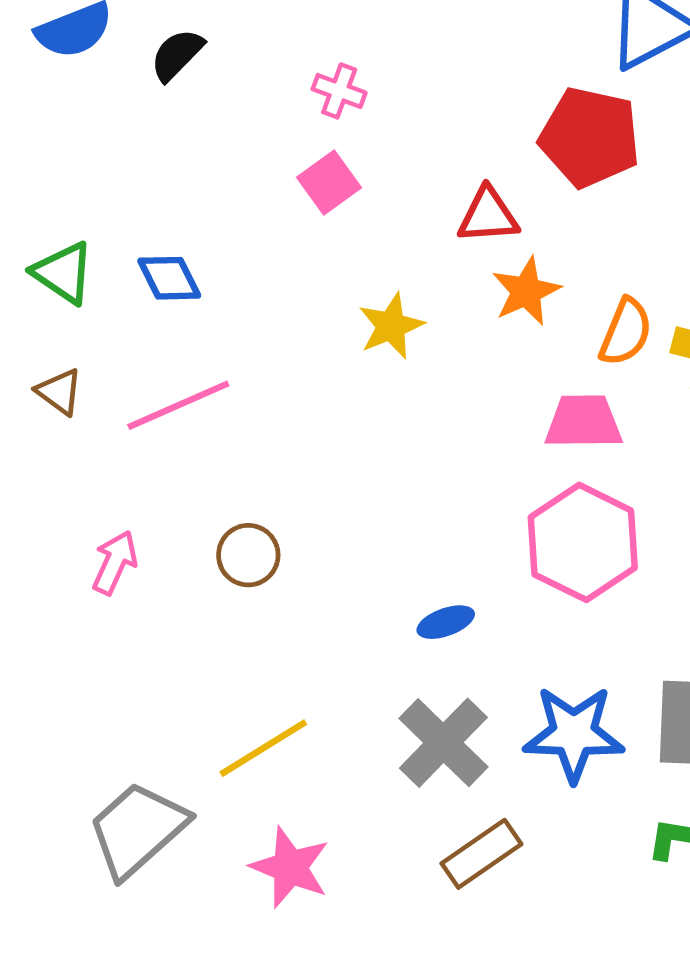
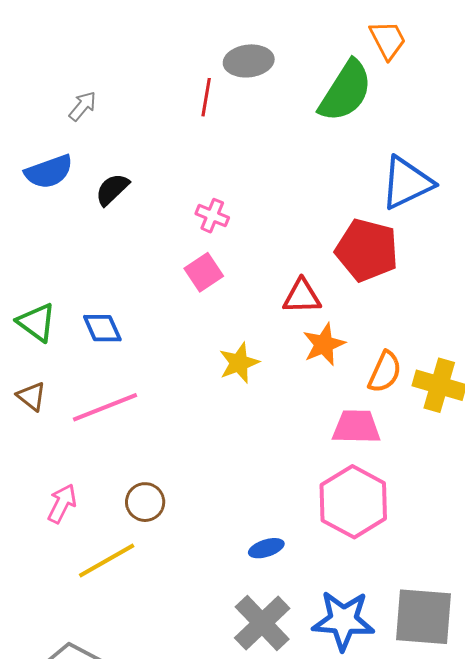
yellow line: (263, 748) -> (107, 560), moved

